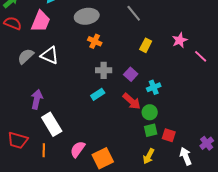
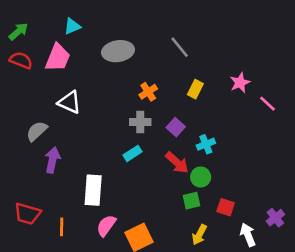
orange cross: (95, 41) -> (148, 92), moved, turned 32
gray semicircle: (26, 56) -> (37, 131), moved
white rectangle: (52, 124) -> (93, 190), moved, turned 35
green square: (151, 130) -> (191, 201), moved

